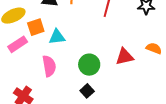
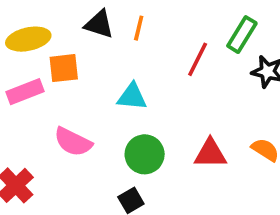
cyan triangle: (57, 37) -> (132, 97), moved
pink semicircle: (49, 66) -> (73, 142), turned 115

